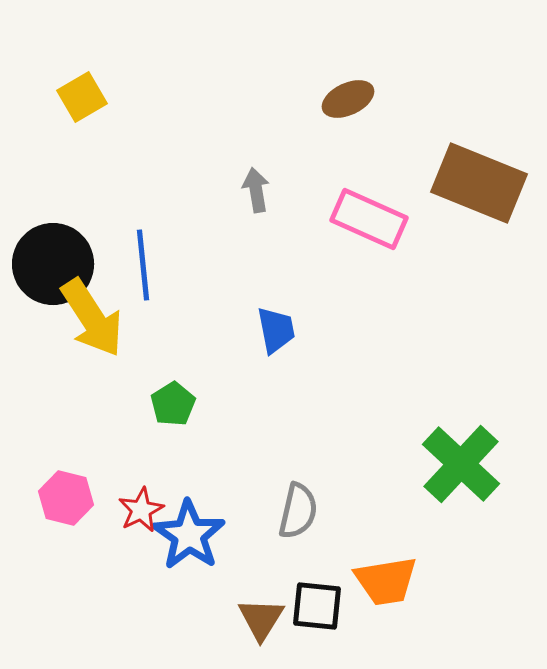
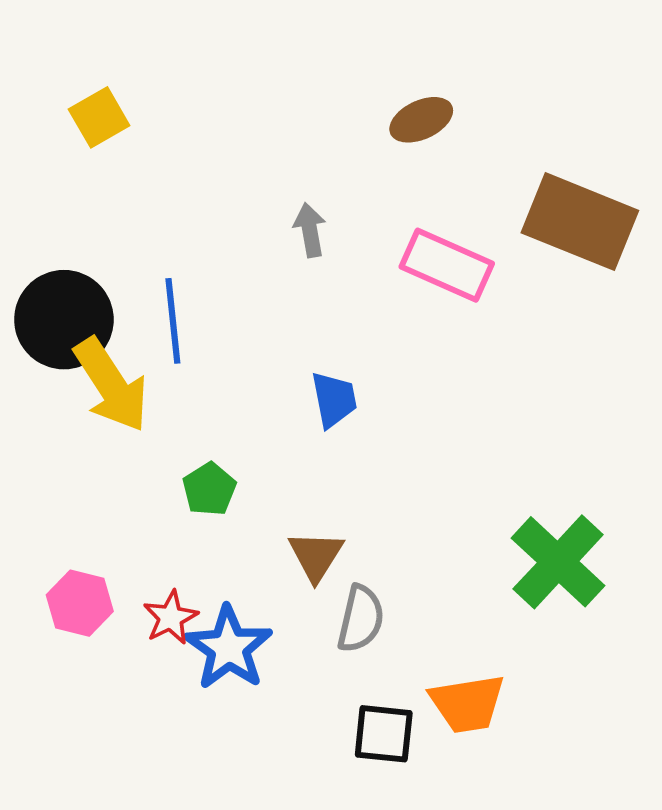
brown triangle: (261, 619) -> (316, 556), moved

